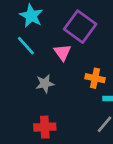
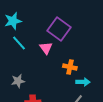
cyan star: (31, 16) -> (13, 21), moved, turned 30
gray star: (45, 84) -> (18, 81), moved

